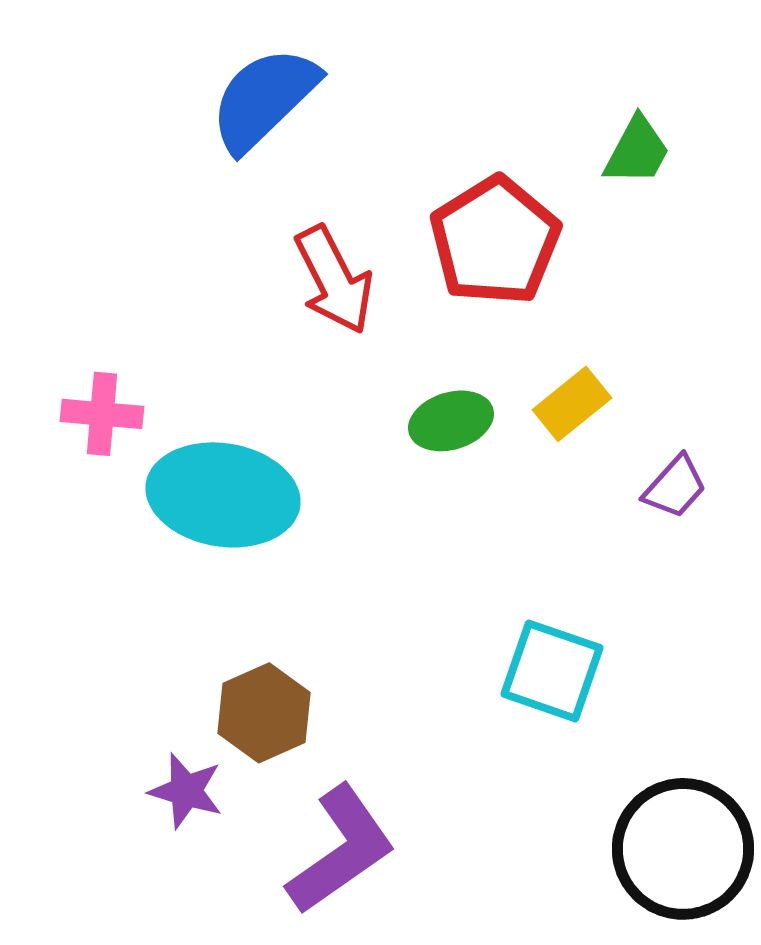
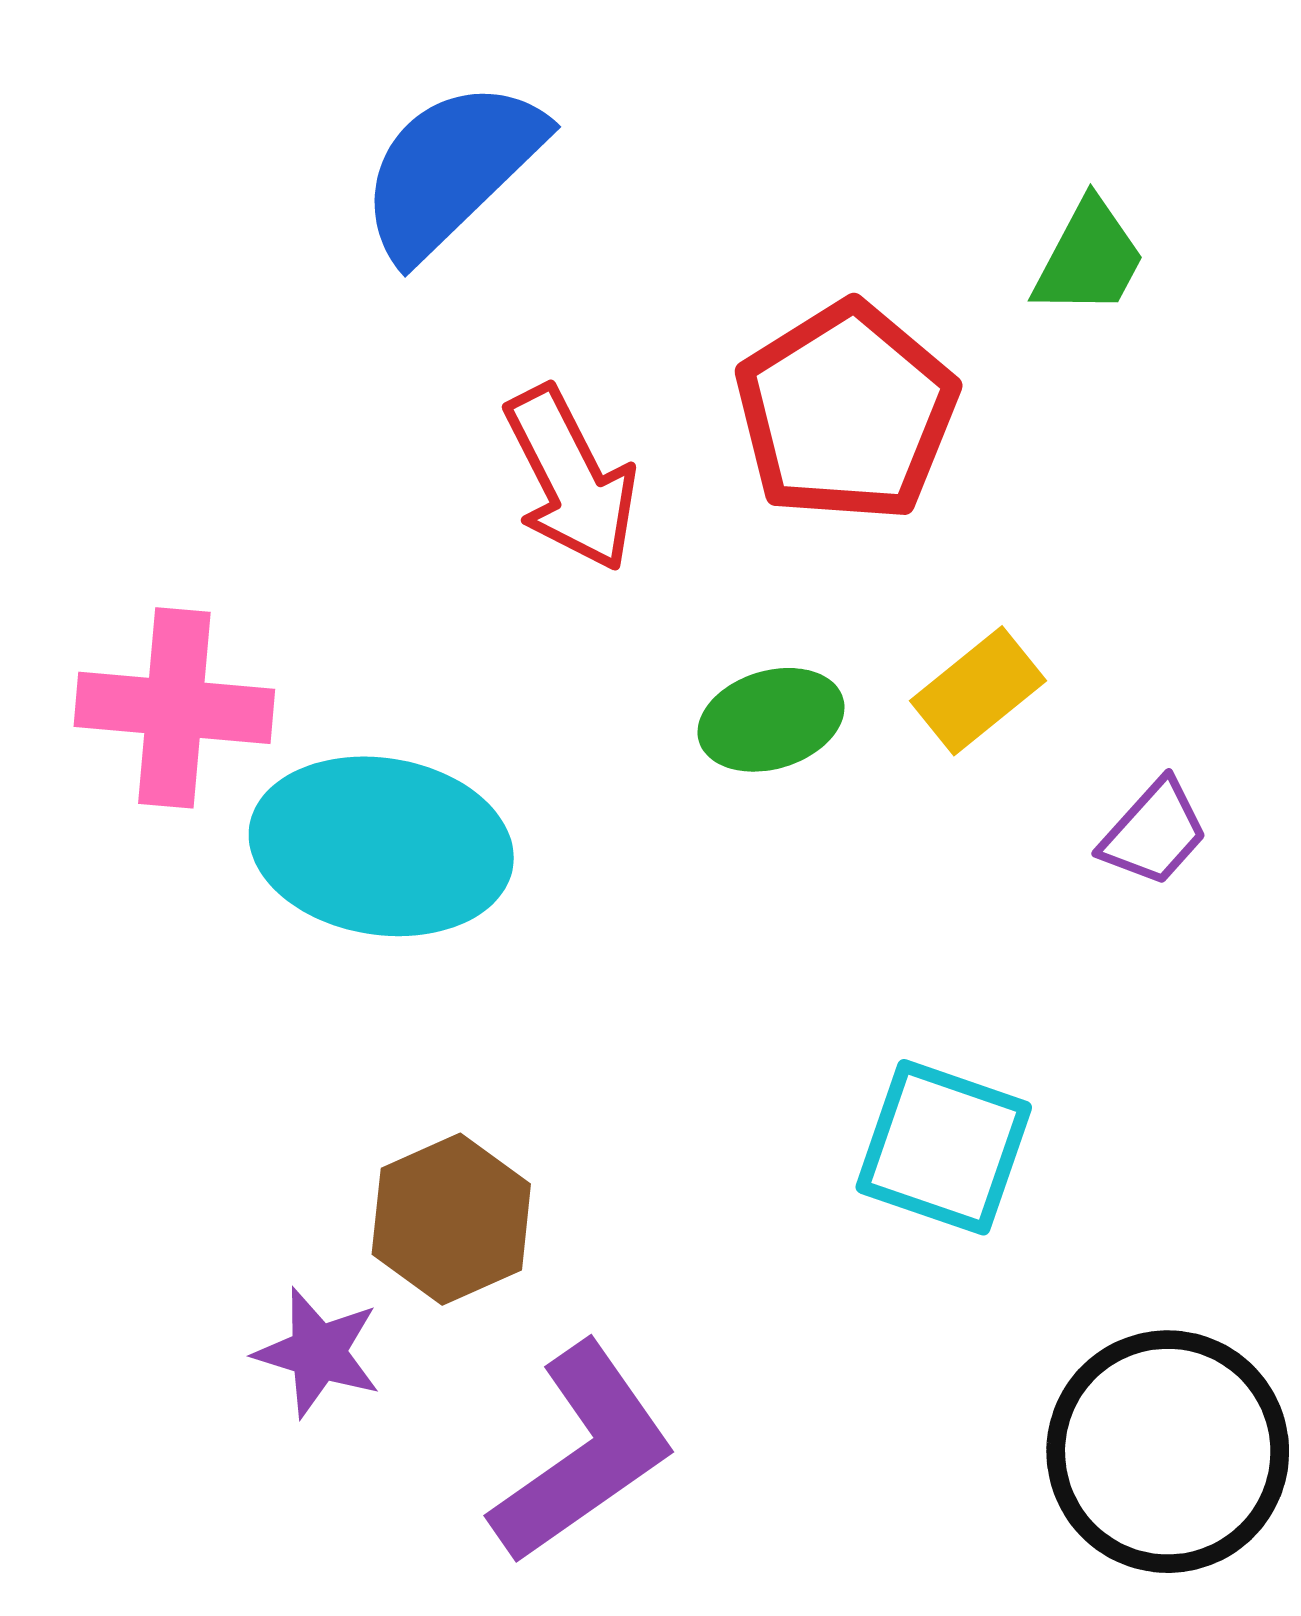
pink cross: (102, 414) -> (174, 708), size x1.4

